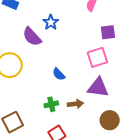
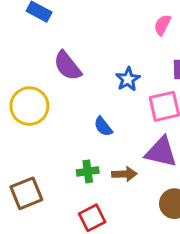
blue star: (51, 22) -> (128, 79), moved

